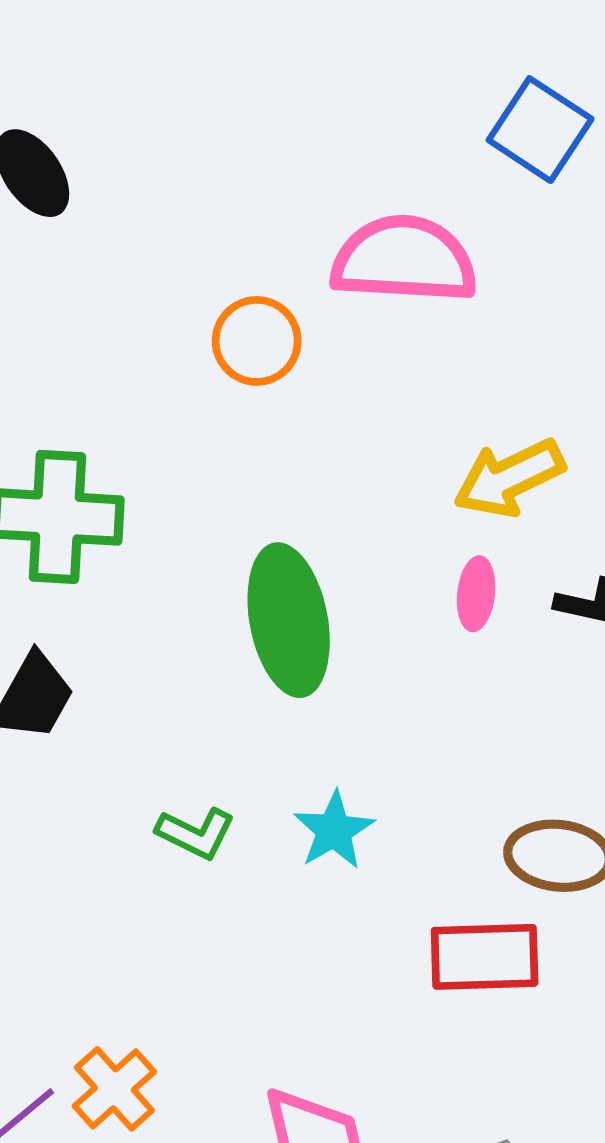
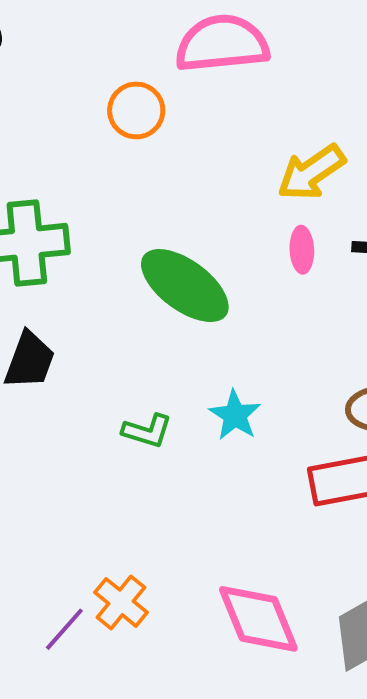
green ellipse: (289, 620) -> (185, 286), turned -34

